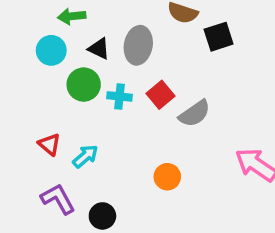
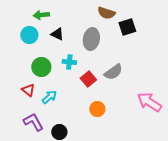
gray ellipse: (138, 45) -> (91, 39), moved
green circle: (84, 85) -> (41, 67), moved
red square: (160, 95) -> (88, 79), moved

